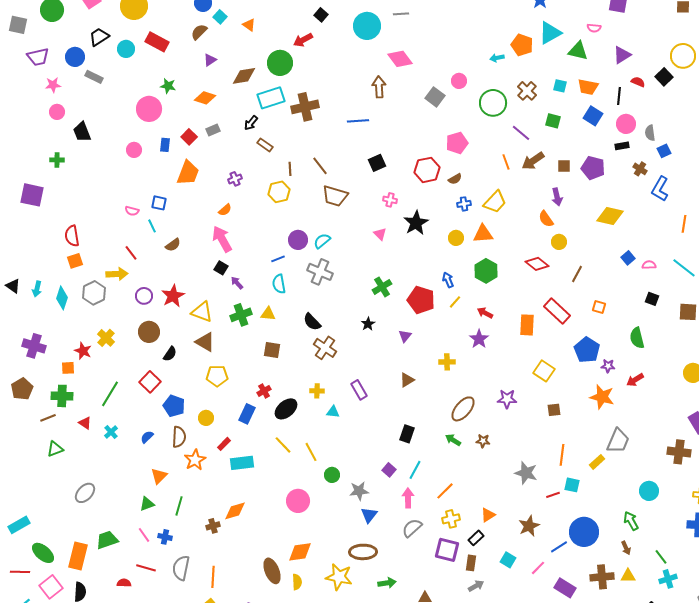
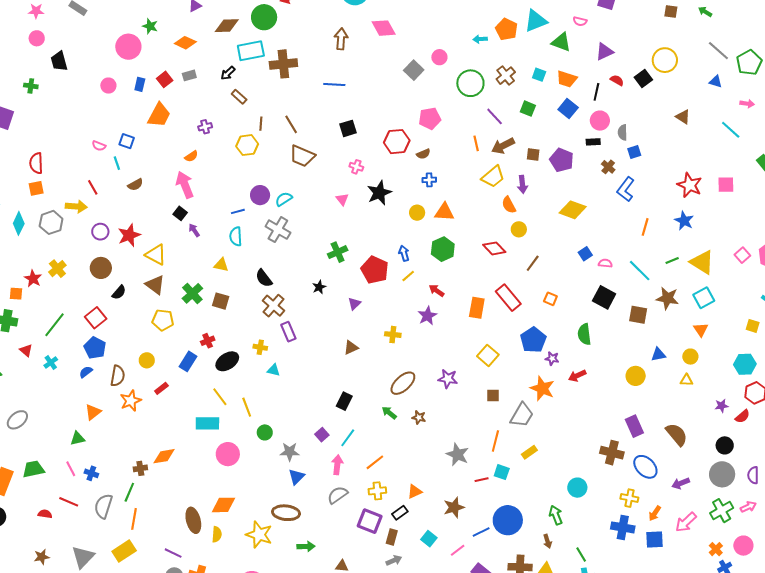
brown arrow: (379, 87) -> (341, 39), moved
yellow trapezoid: (495, 202) -> (493, 177), moved
black square: (652, 299) -> (604, 297), size x1.6
green cross: (241, 315) -> (192, 293), moved, turned -30
purple rectangle: (359, 390) -> (288, 332), moved
blue pentagon: (174, 406) -> (95, 348), moved
gray trapezoid: (618, 441) -> (522, 415), moved
cyan rectangle: (242, 463) -> (207, 423), moved
green line: (179, 506) -> (129, 492), moved

